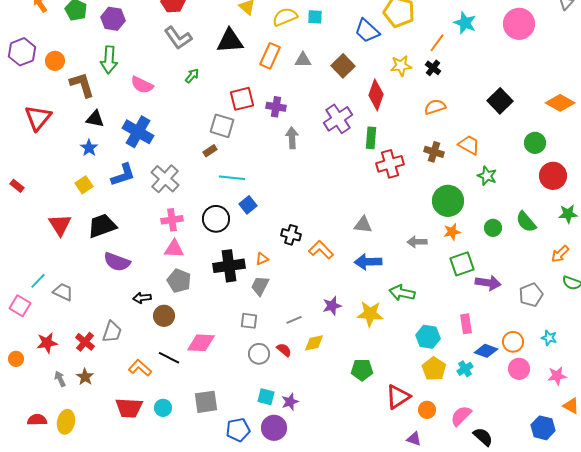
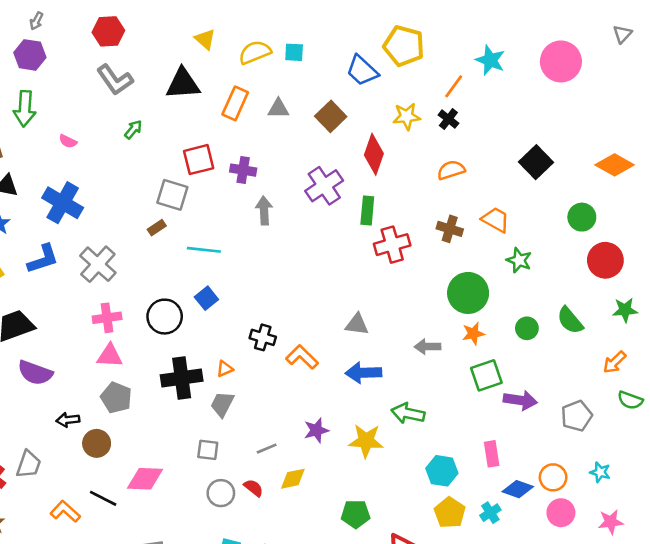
pink semicircle: (142, 85) -> (68, 141), size x0.6
cyan line: (232, 178) -> (204, 250), moved

